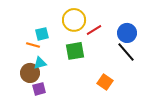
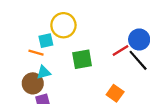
yellow circle: (74, 20) -> (63, 25), moved
red line: (94, 30) -> (121, 50), moved

